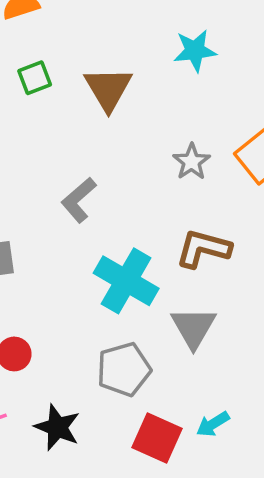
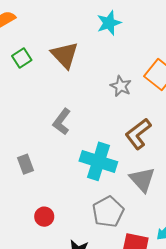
brown L-shape: (203, 249) -> (138, 134), turned -40

